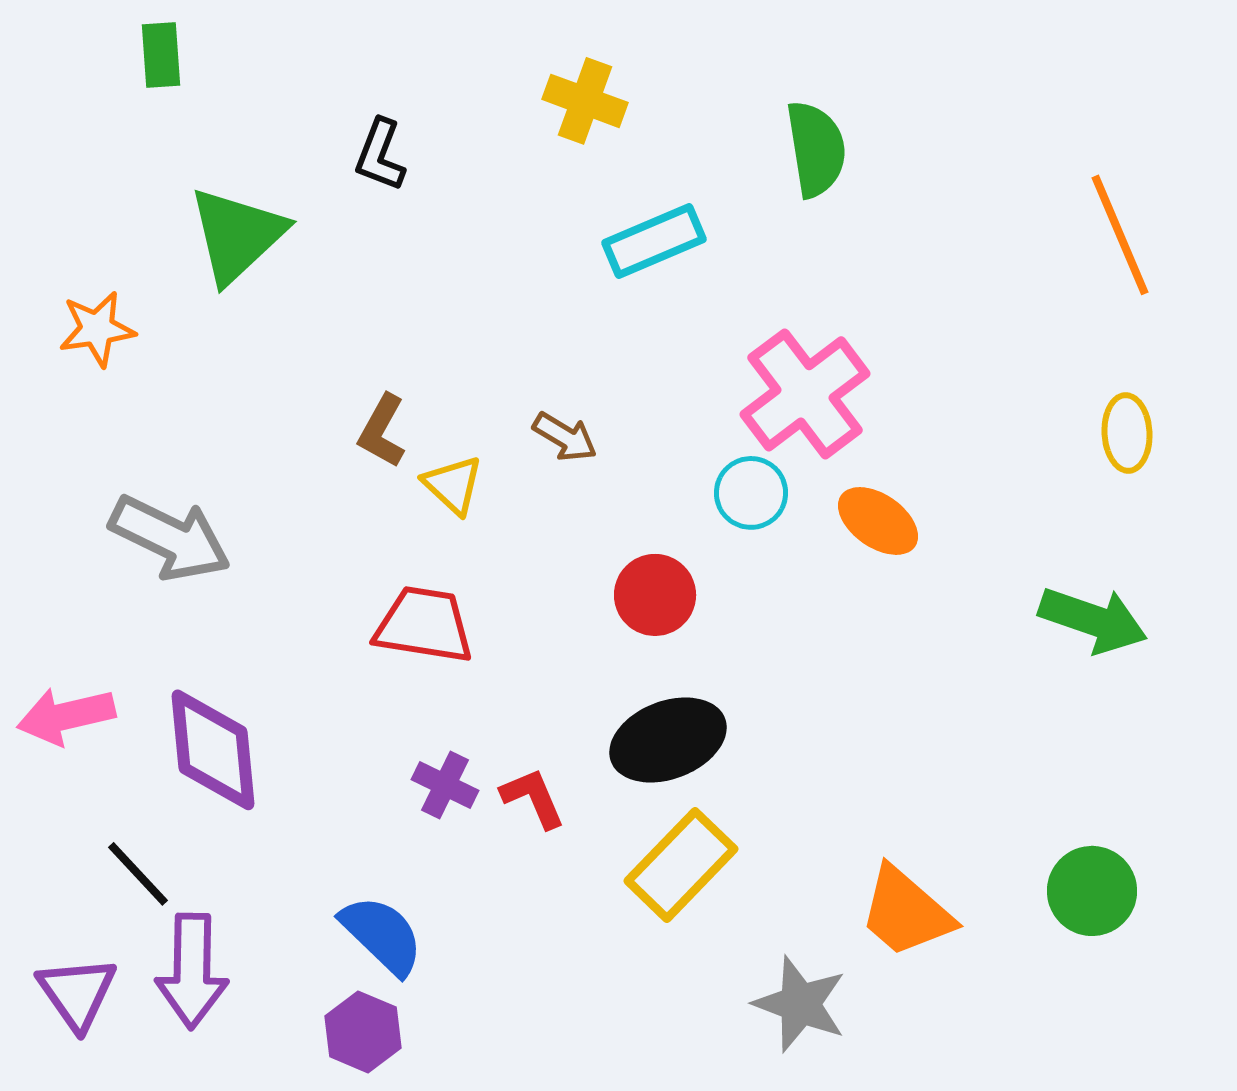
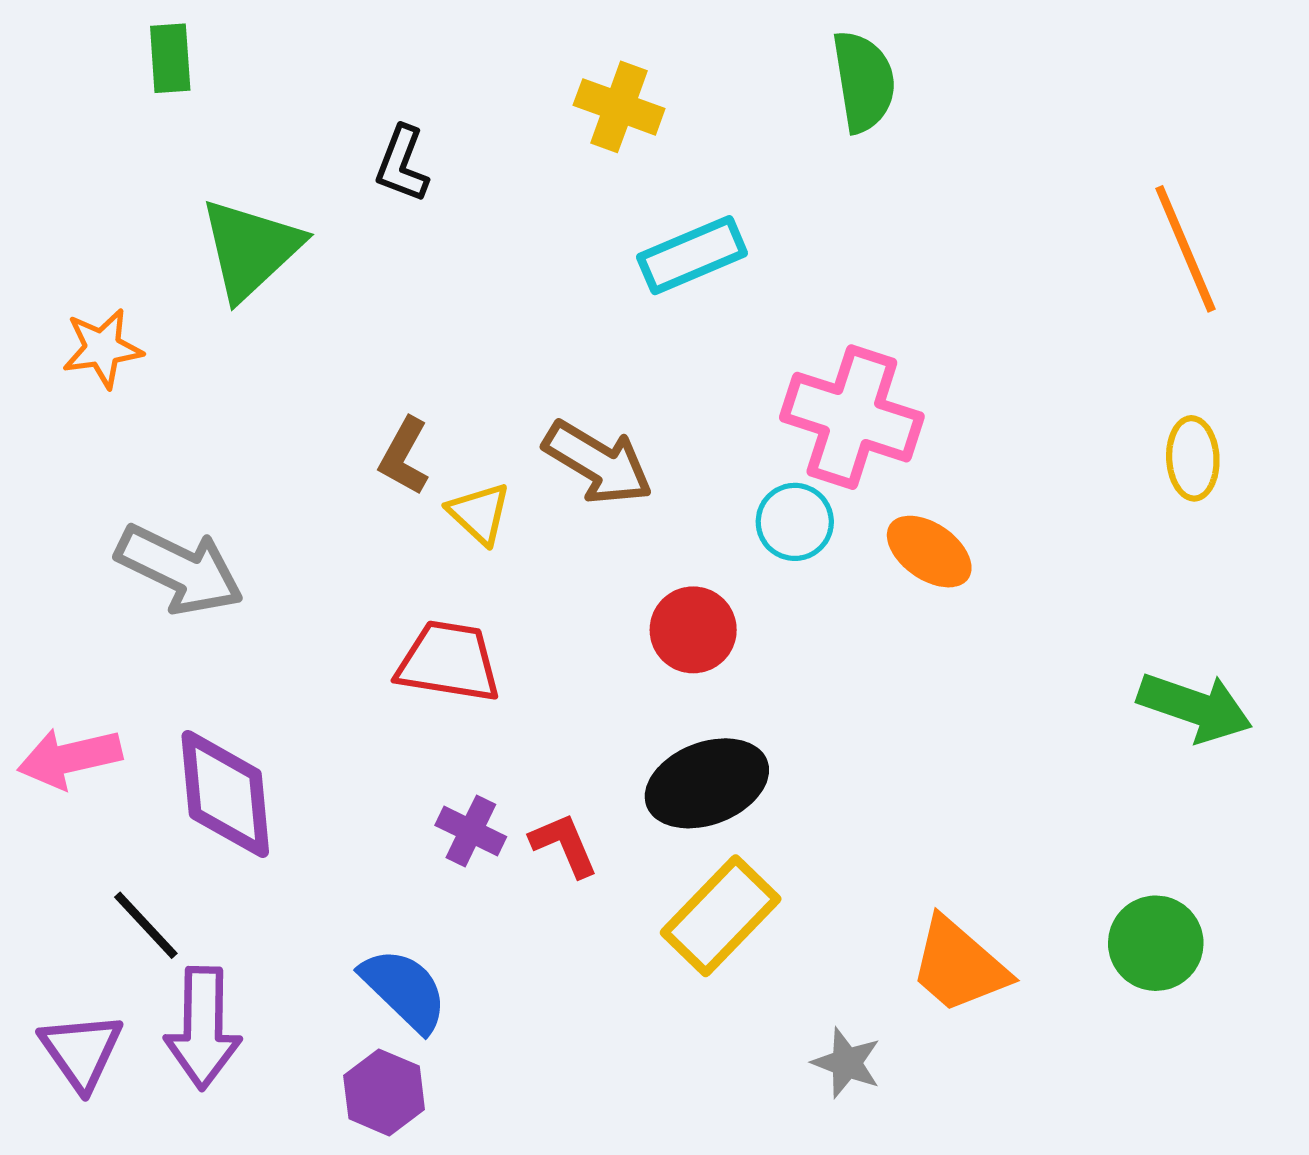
green semicircle: (816, 149) -> (864, 82), moved
pink cross: (805, 394) -> (852, 417), turned -35
brown arrow: (565, 437) -> (598, 463), size x1.6
green arrow: (1093, 620) -> (1195, 707), moved
gray star: (800, 1004) -> (847, 1063), size x0.7

